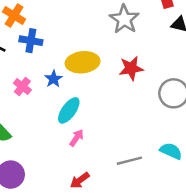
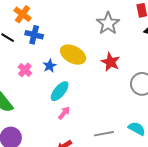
yellow ellipse: (83, 62) -> (73, 55), turned 30
red star: (131, 68) -> (110, 62), turned 30

